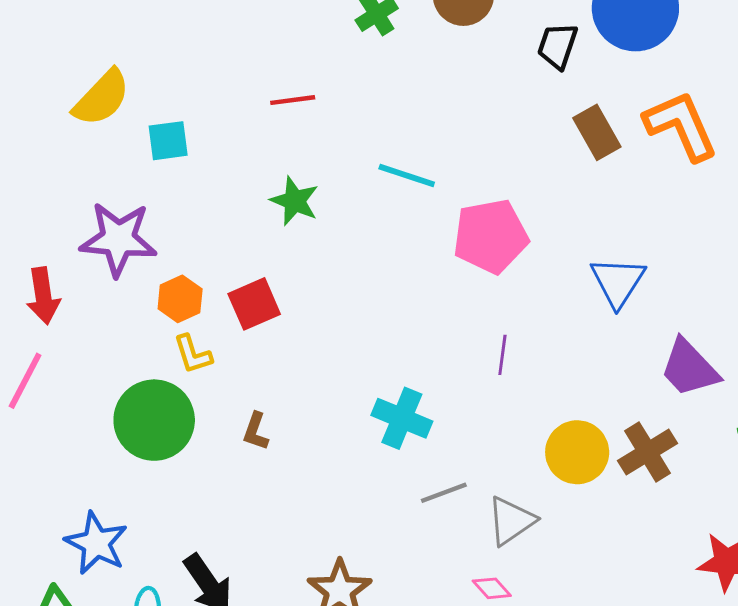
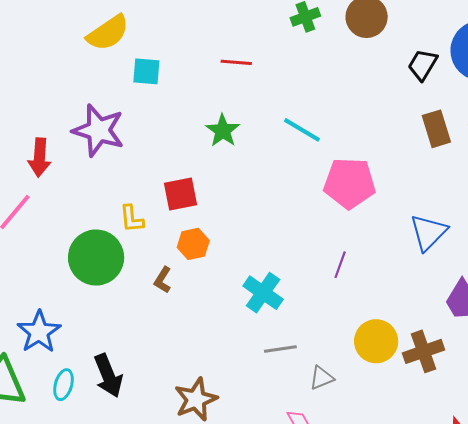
orange hexagon: (180, 299) -> (193, 244), moved
gray triangle: (511, 521) -> (322, 378), size x0.7

